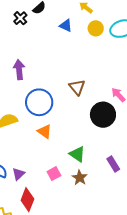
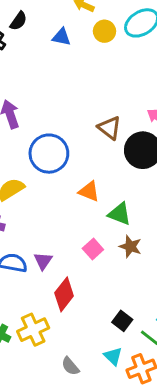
brown triangle: (77, 87) -> (109, 128), moved
orange triangle: (45, 132) -> (89, 191), moved
red diamond: (27, 200) -> (64, 294), turned 30

